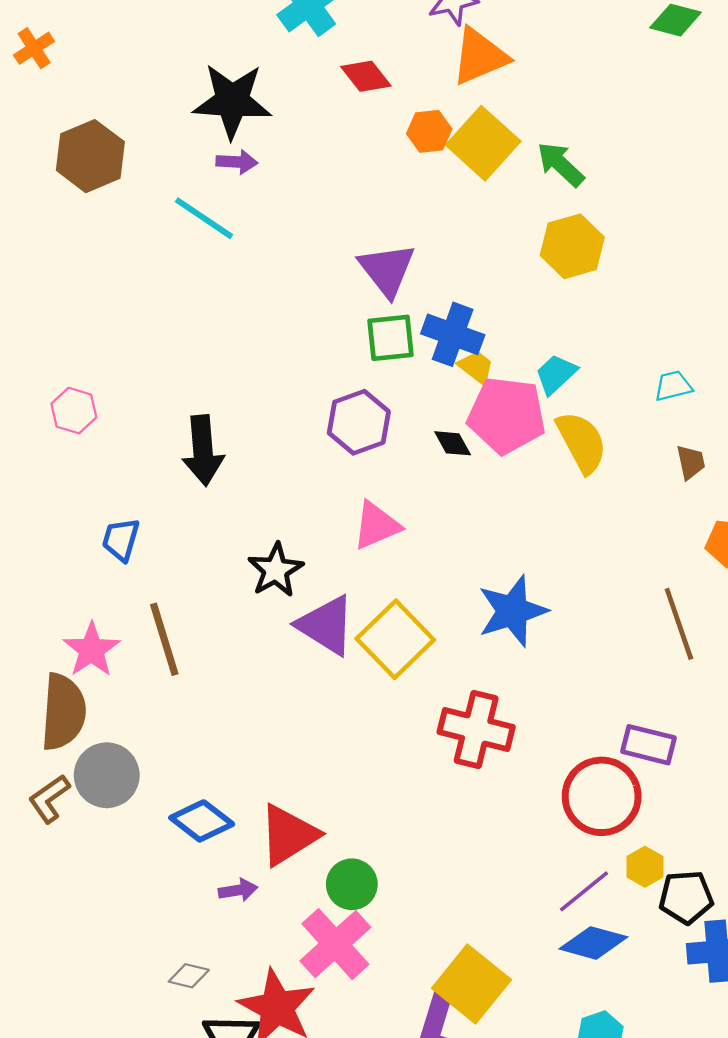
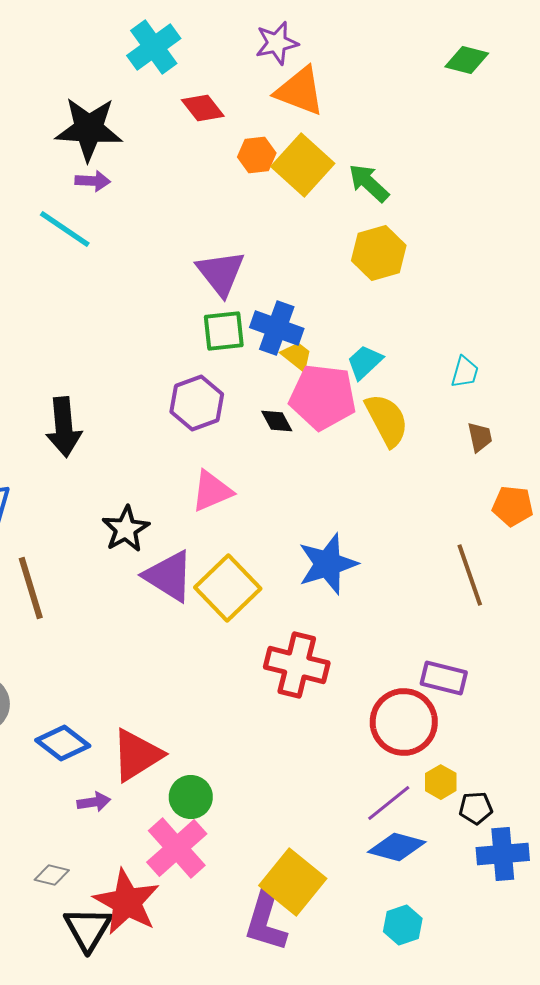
orange triangle: (480, 56) -> (300, 91), turned 44
cyan trapezoid: (673, 386) -> (465, 372), turned 120
black pentagon: (686, 897) -> (476, 808), size x0.7

